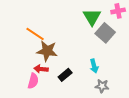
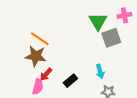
gray square: (105, 33) -> (111, 38), turned 30
brown star: (47, 51) -> (36, 56), moved
red arrow: (41, 69) -> (46, 74), turned -56

